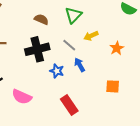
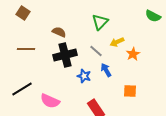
brown semicircle: (41, 19) -> (59, 32), moved
orange star: (117, 48) -> (133, 54), moved
orange square: (113, 86) -> (130, 91), moved

